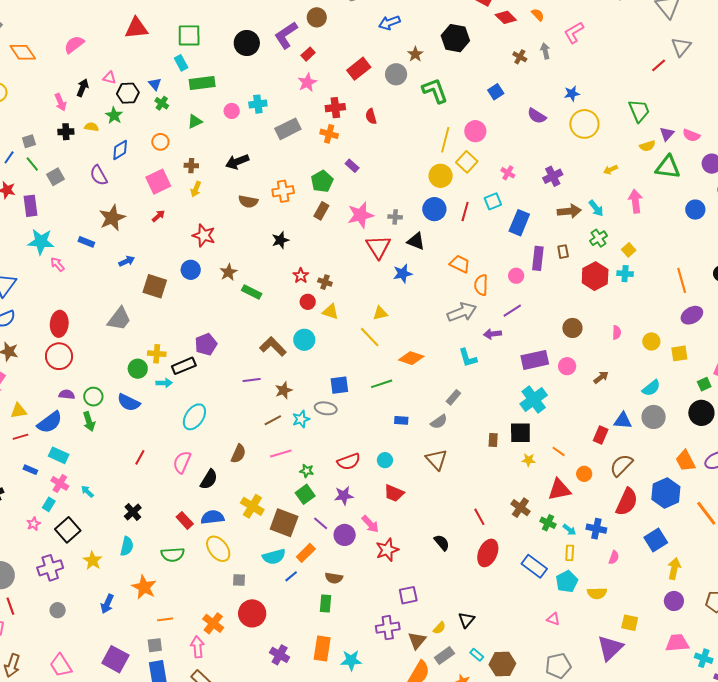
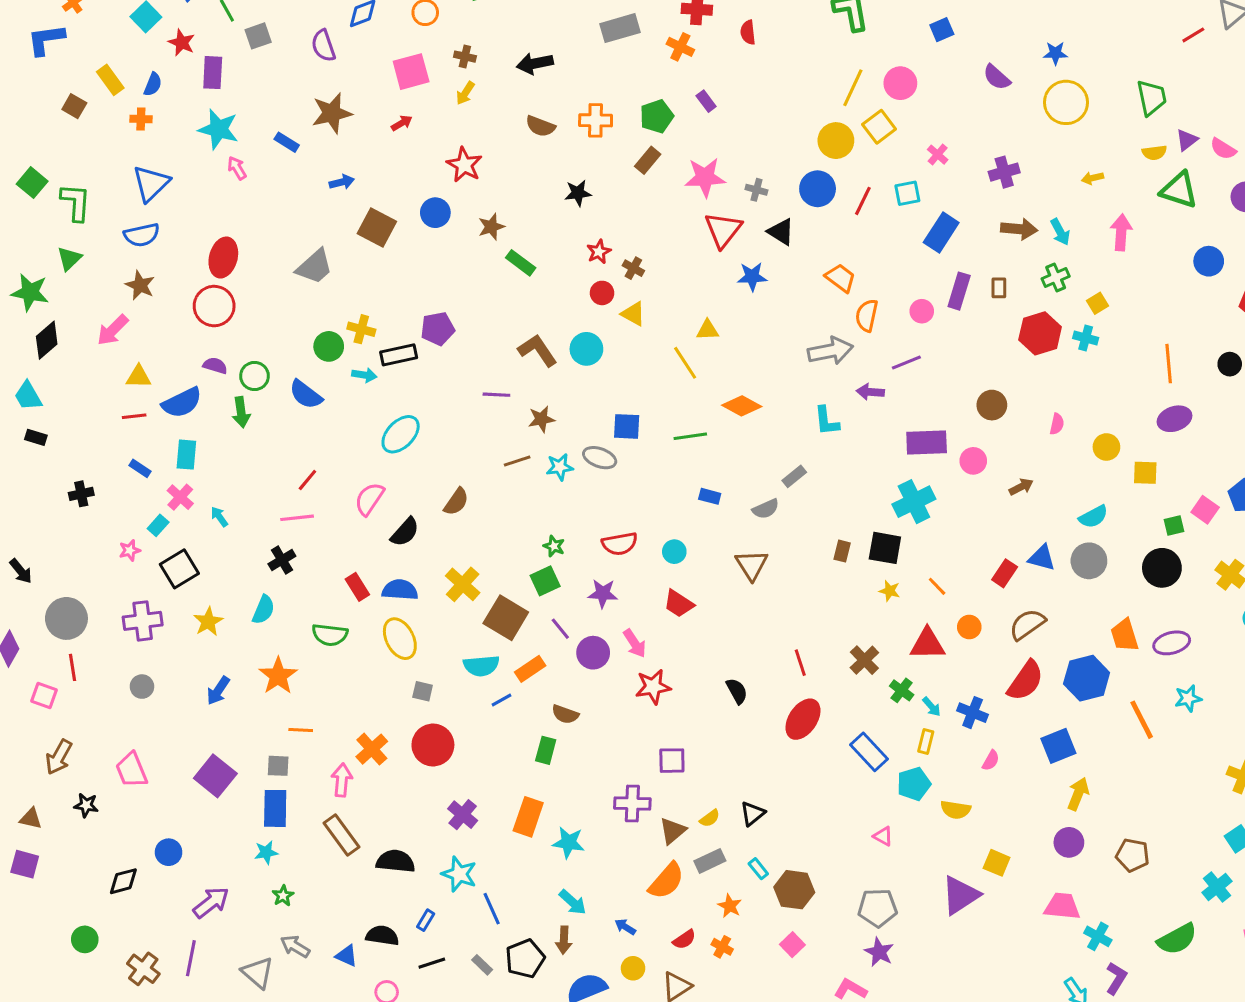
pink line: (281, 453) -> (297, 518), moved
cyan rectangle: (59, 455) -> (186, 455), turned 60

